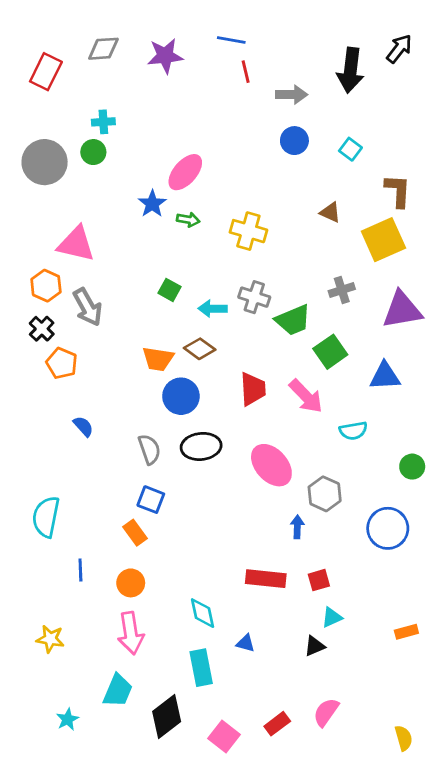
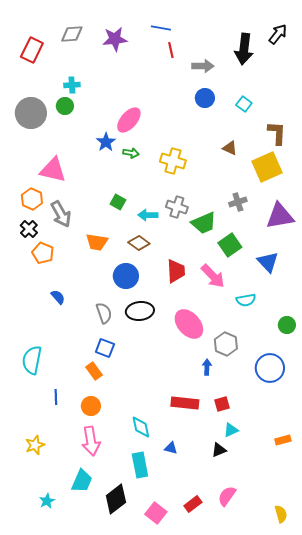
orange trapezoid: (158, 359) -> (97, 242), moved
blue triangle: (385, 376) -> (268, 262), turned 50
yellow star: (50, 639) -> (35, 445), turned -30

